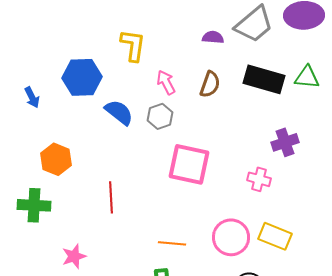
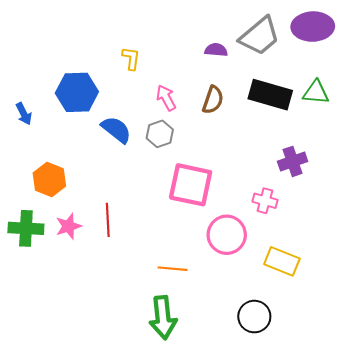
yellow L-shape: (133, 45) -> (131, 58), size x0.7
pink circle: (231, 237) -> (227, 235), moved
pink star: (74, 256) -> (68, 226), moved

